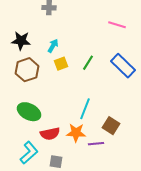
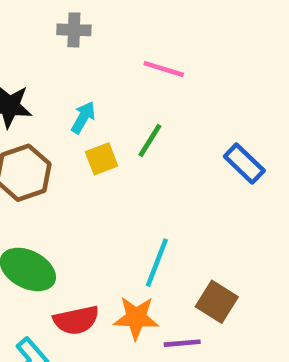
pink line: (117, 25) -> (164, 69), moved
green line: (88, 63) -> (150, 140), moved
blue rectangle: (123, 66) -> (244, 164), size x0.7

